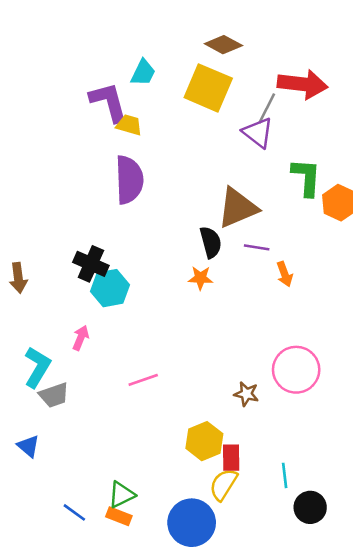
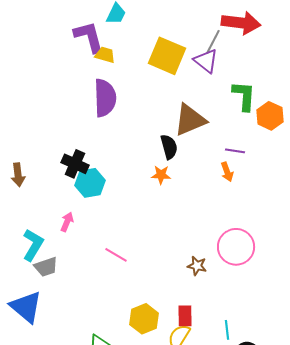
yellow square: (208, 88) -> (167, 56), moved
purple line: (257, 247) -> (235, 151), moved
pink line: (143, 380) -> (116, 255), turned 50
yellow hexagon: (204, 441) -> (144, 319), moved
blue triangle: (28, 446) -> (26, 307), size x1.8

